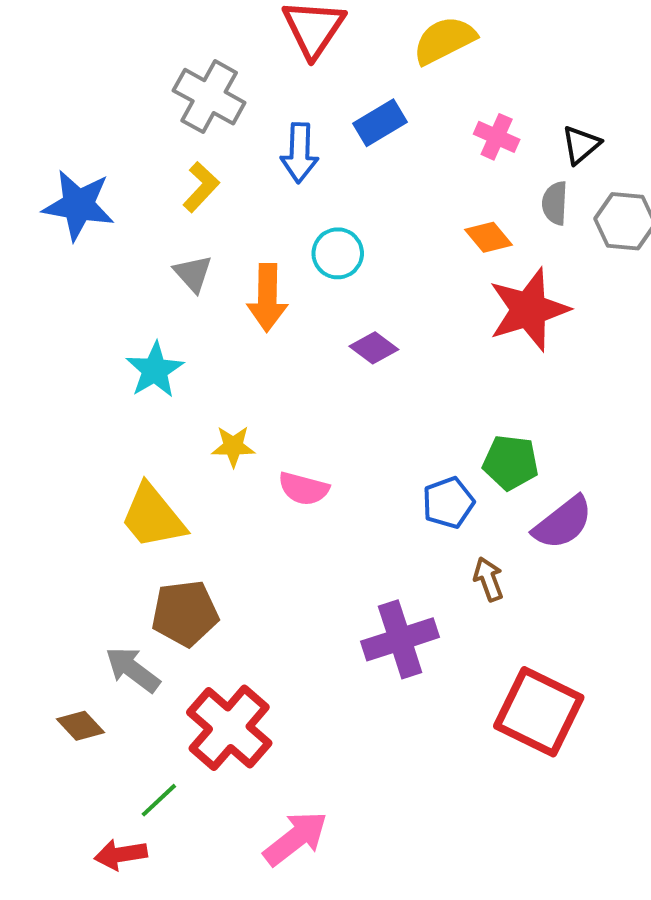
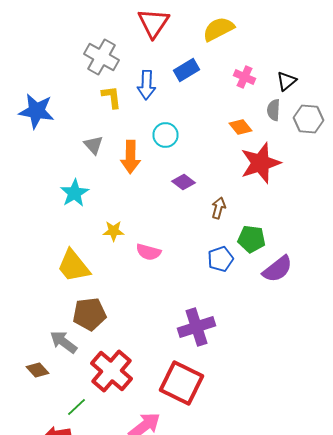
yellow L-shape: (201, 187) -> (112, 97), moved, turned -50
brown arrow: (488, 579) -> (218, 208), moved, turned 35
red square: (539, 712) -> (182, 383), moved

